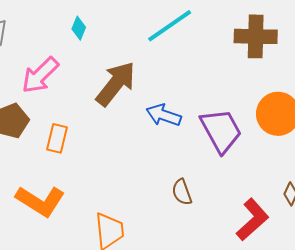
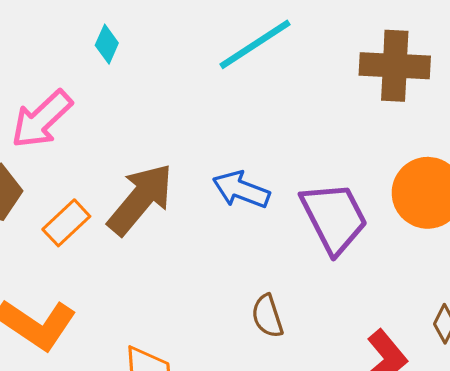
brown arrow: (116, 84) -> (140, 199), moved
orange rectangle: (57, 138) -> (66, 223), turned 32

